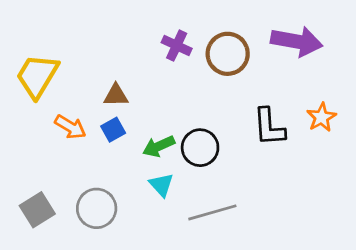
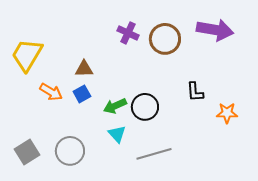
orange star: (321, 117) -> (227, 113), moved, turned 30
black L-shape: (269, 127) -> (195, 92), size x0.7

